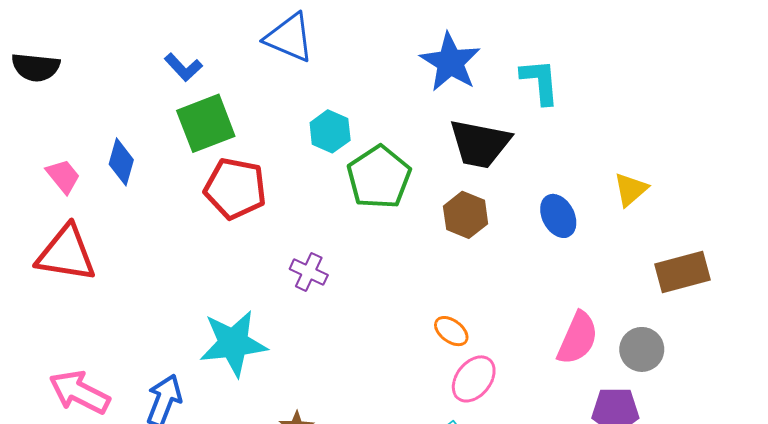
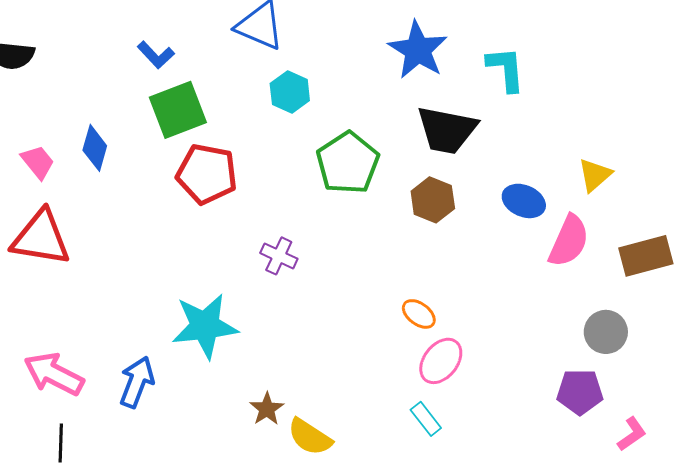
cyan hexagon: (330, 131) -> (290, 92), moved
blue ellipse: (558, 216) -> (524, 201), turned -39
pink semicircle: (578, 338) -> (569, 241), moved

